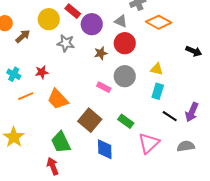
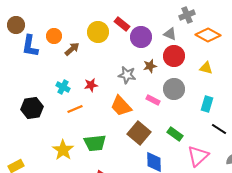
gray star: (66, 43) -> (127, 75), moved
yellow triangle: (157, 69) -> (206, 68), moved
orange trapezoid: (58, 99) -> (121, 106), moved
green trapezoid: (61, 142) -> (95, 143), moved, turned -70

